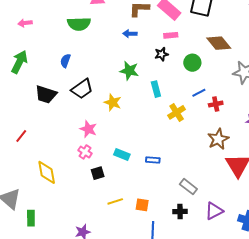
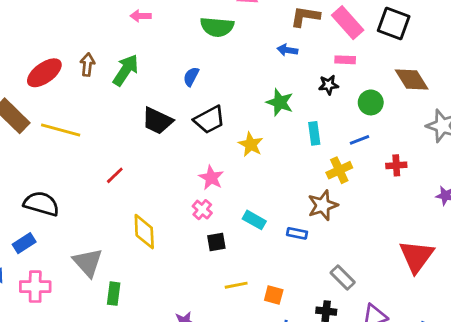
blue line: (199, 93) -> (360, 140), moved
brown star: (218, 139) -> (323, 205), moved

